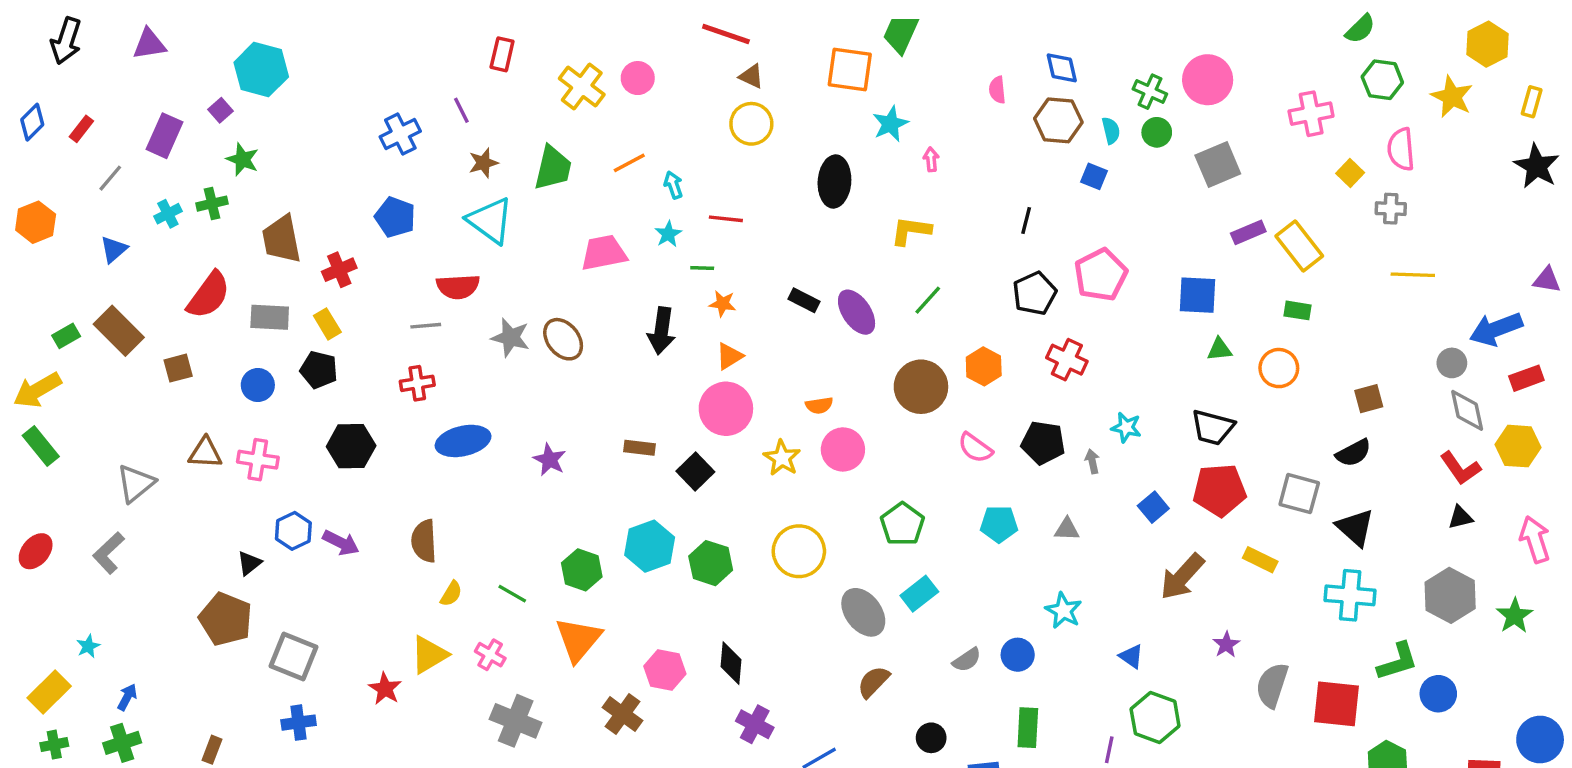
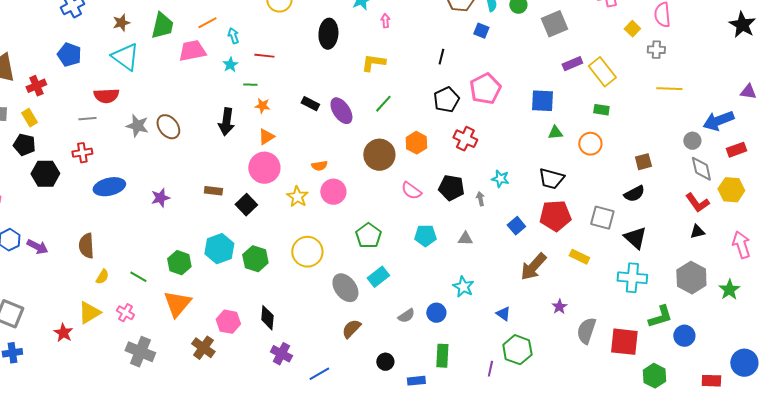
pink trapezoid: (604, 253) -> (192, 51), moved
black hexagon: (351, 446) -> (45, 174), moved
purple star: (550, 460) -> (160, 198), turned 30

